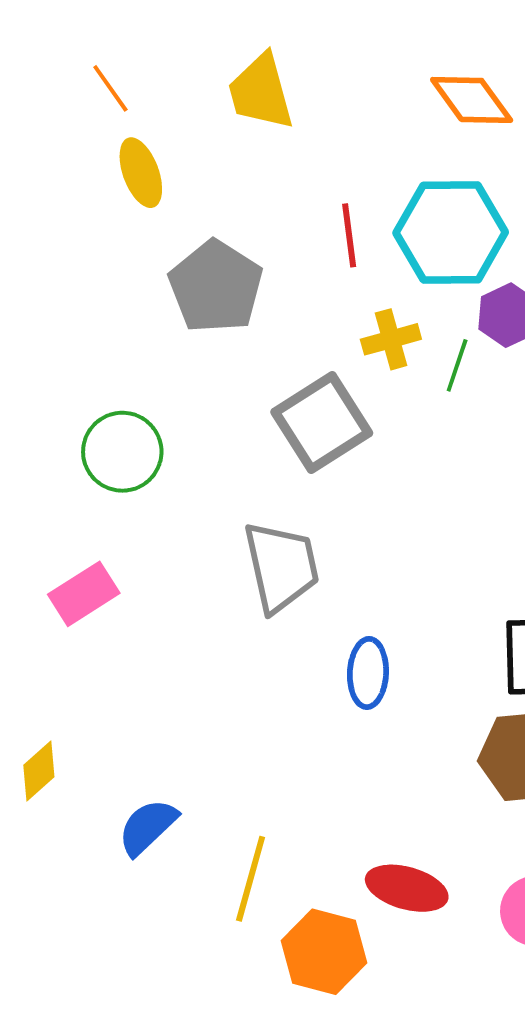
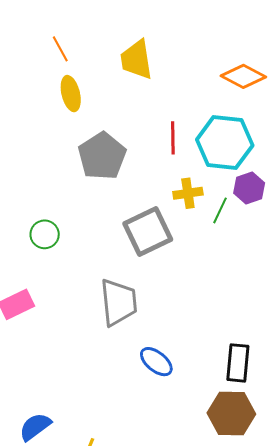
orange diamond: (472, 100) -> (243, 76), turned -33
green circle: (122, 452) -> (45, 234), size x0.7
blue ellipse: (368, 673) -> (156, 362), turned -60

